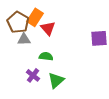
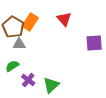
red triangle: (48, 28) -> (64, 19), moved
green semicircle: (46, 56) -> (12, 66), moved, turned -40

